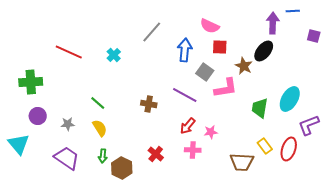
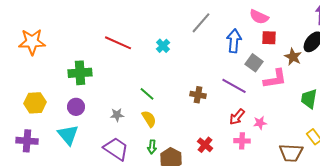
purple circle: (38, 116) -> (76, 107), moved

